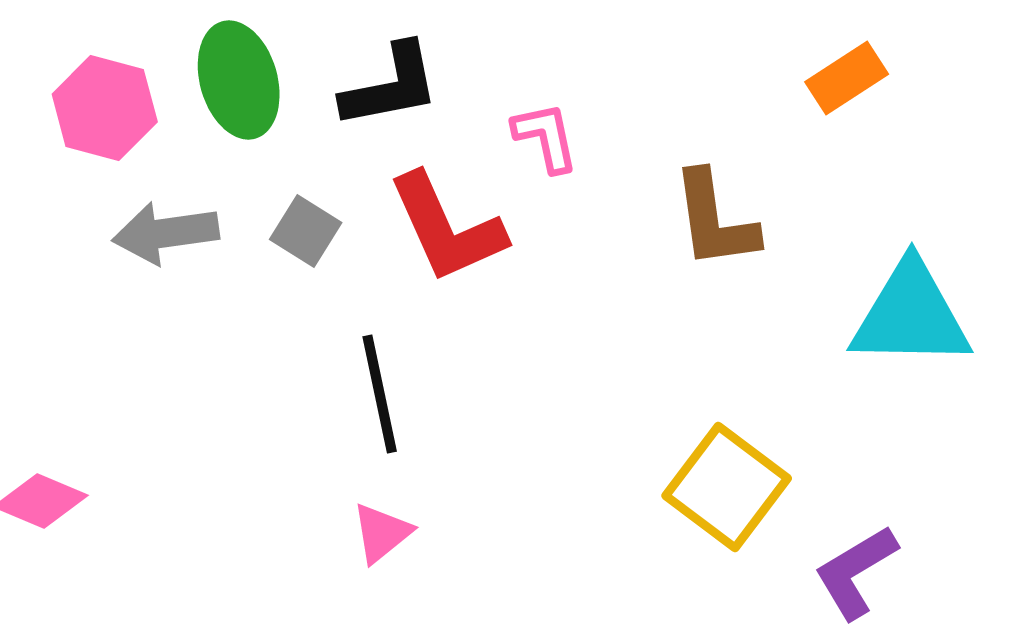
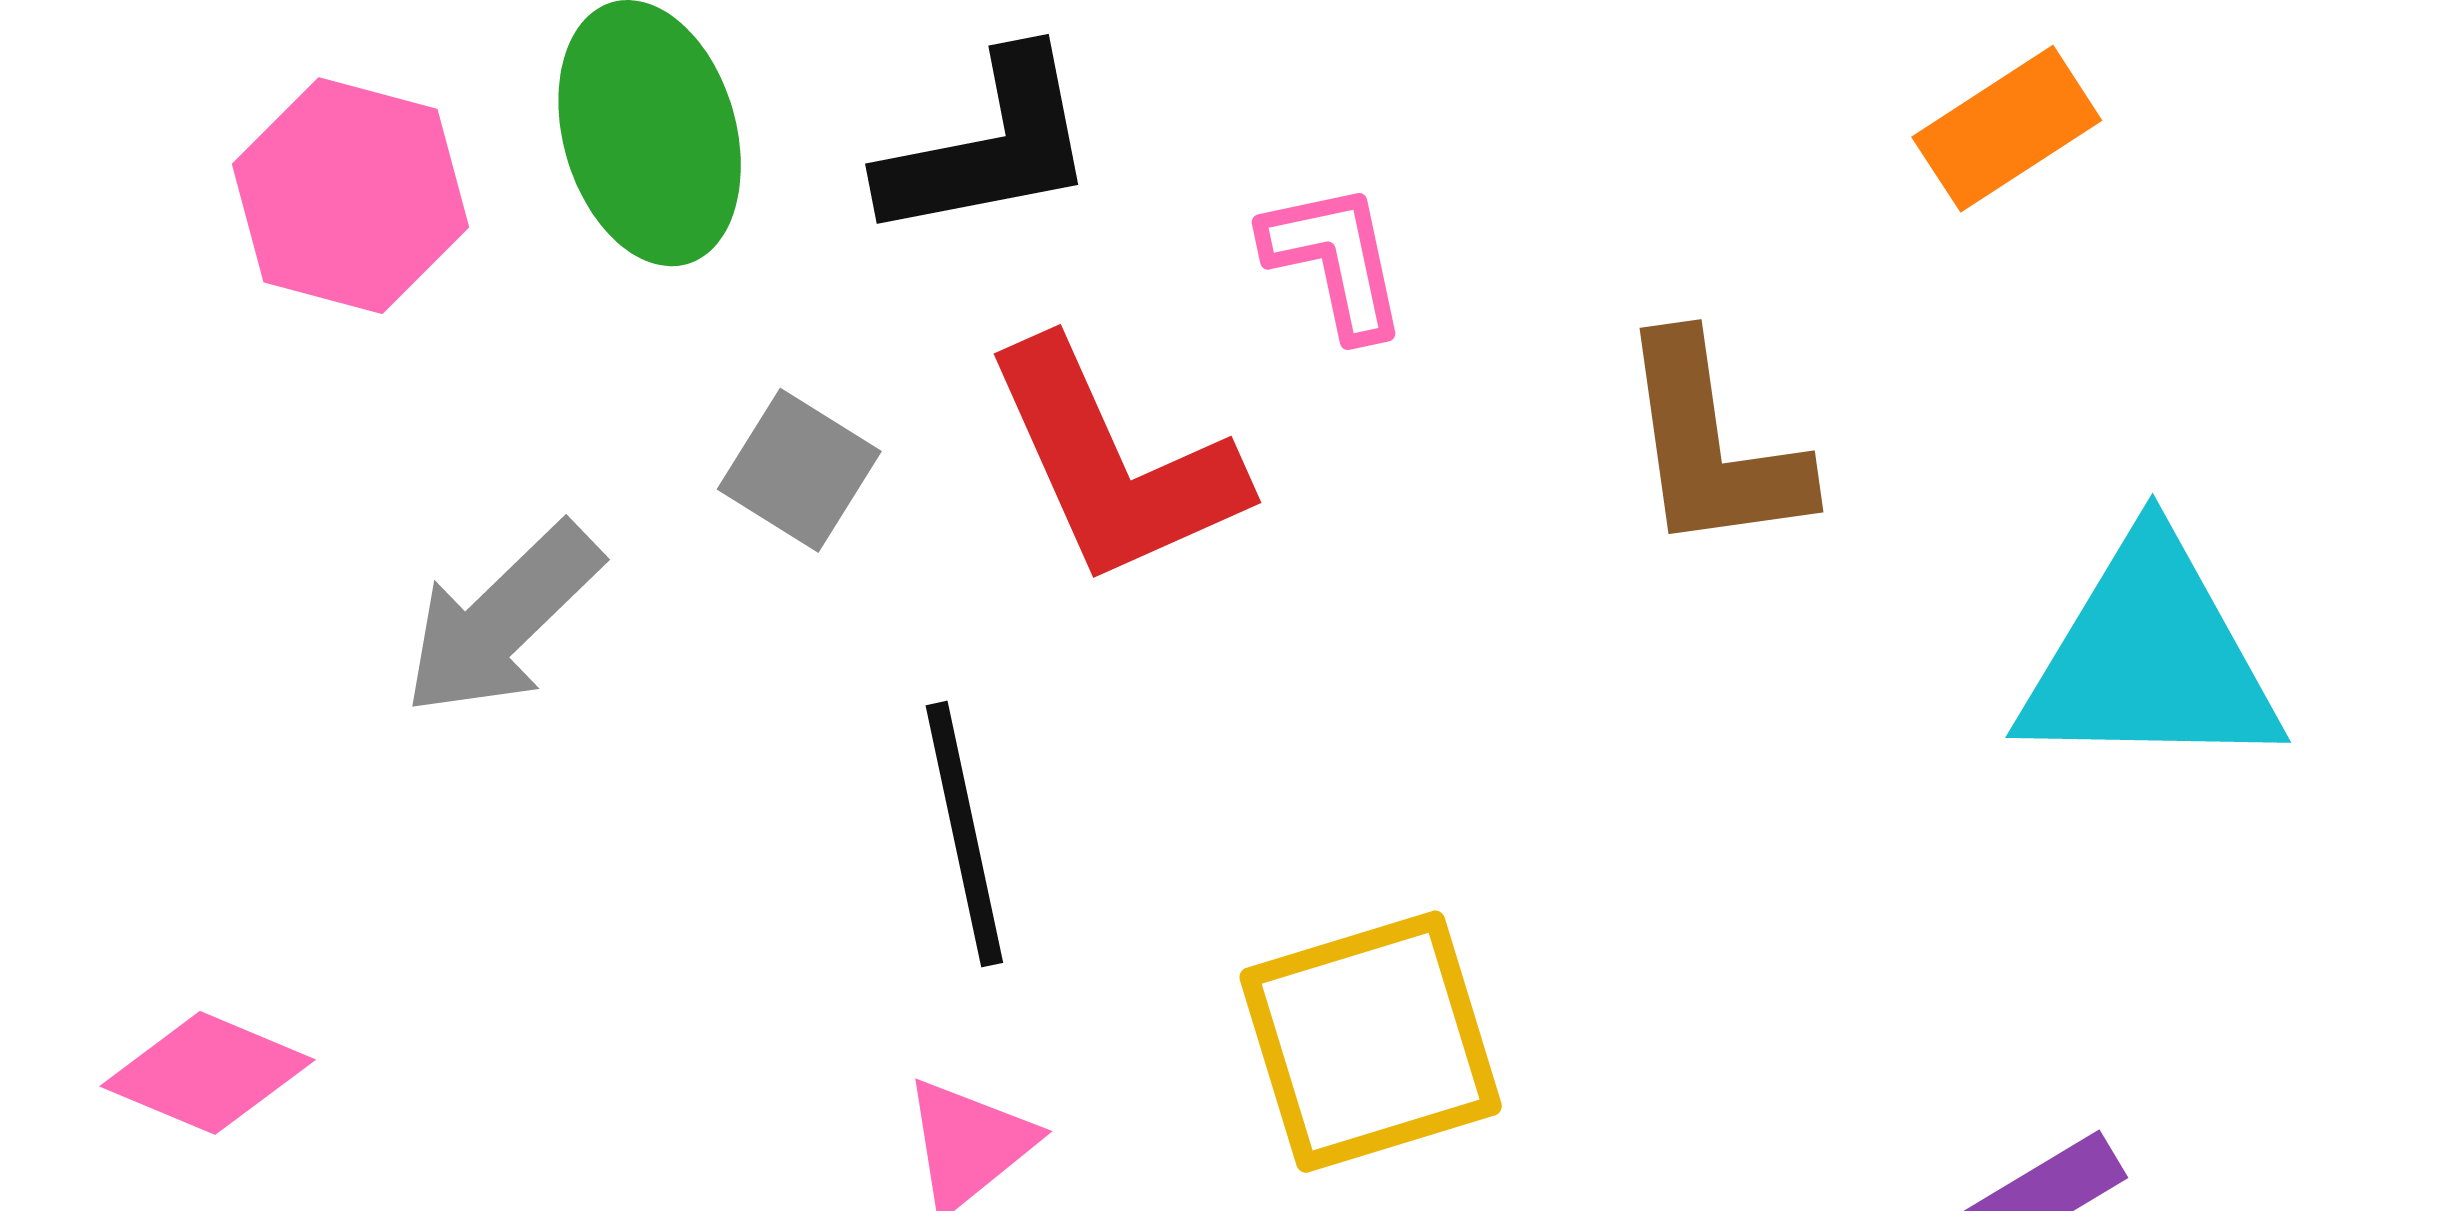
gray arrow: (166, 233) -> (502, 620), moved, turned -36
yellow square: (727, 487) -> (1371, 1042), moved, turned 36

